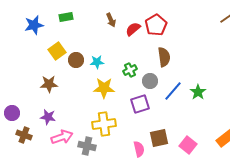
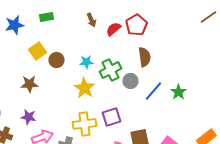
cyan star: (97, 62) -> (86, 62), moved
green cross: (130, 70) -> (110, 70), size x1.5
yellow star: (104, 88) -> (84, 88), turned 30
purple square: (140, 104) -> (111, 117), moved

